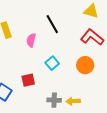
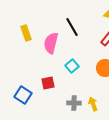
pink semicircle: (31, 40) -> (51, 43), size x1.5
yellow arrow: (73, 101) -> (93, 104), turned 72

